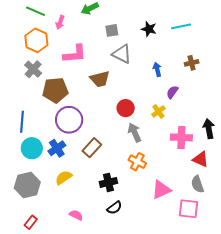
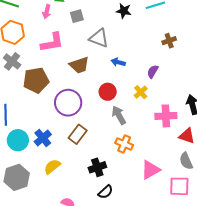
pink arrow: (60, 22) -> (47, 12), moved
gray square: (112, 30) -> (77, 16), moved
blue arrow: (157, 69) -> (118, 62), moved, turned -56
purple circle: (69, 120) -> (68, 103), moved

